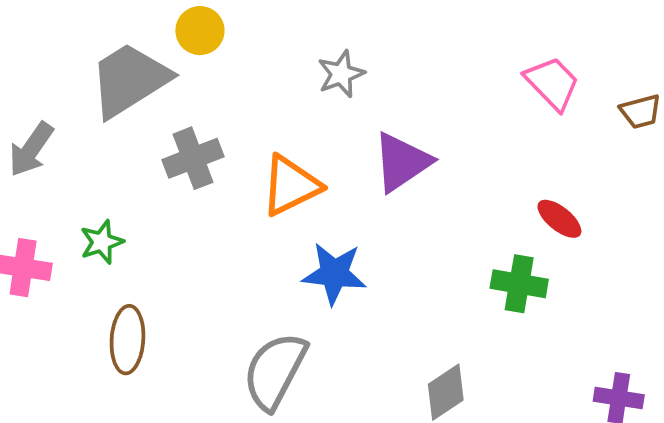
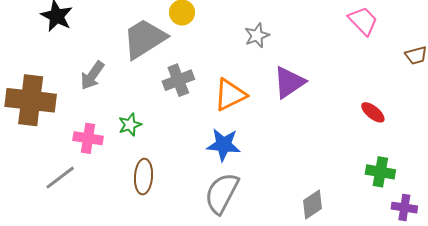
pink trapezoid: (552, 83) -> (363, 21), moved
blue star: (334, 274) -> (224, 145), moved
green cross: (519, 284) -> (380, 172), moved

